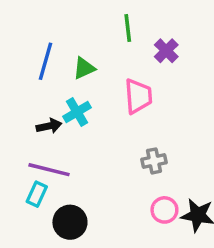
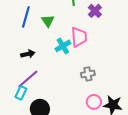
green triangle: (84, 68) -> (48, 21), turned -40
cyan cross: (77, 112) -> (63, 46), moved
purple line: (49, 170) -> (28, 79), turned -55

